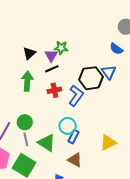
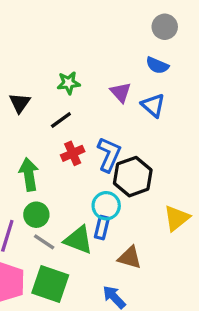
purple triangle: (51, 56) -> (121, 92), moved
black hexagon: (91, 78) -> (133, 177), moved
green arrow: (27, 81) -> (29, 174), moved
blue rectangle: (73, 137) -> (102, 228), moved
gray line: (26, 139) -> (44, 242), turned -32

